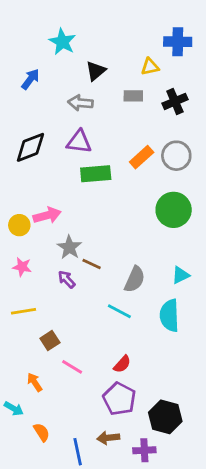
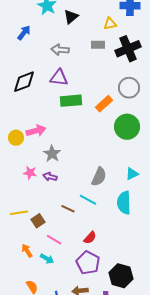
black triangle: (96, 71) -> (71, 17), moved
black cross: (175, 101) -> (128, 49), size x1.4
orange rectangle: (142, 157) -> (104, 104), moved
brown line: (92, 264) -> (68, 209), moved
pink star: (22, 267) -> (30, 173), moved
purple arrow: (67, 279) -> (50, 177), turned -32
yellow line: (23, 311) -> (19, 213), moved
cyan arrow: (14, 409) -> (47, 259), moved

